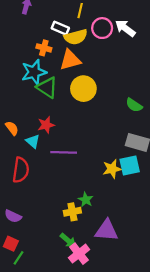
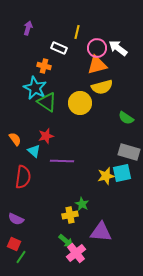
yellow semicircle: (76, 37) -> (102, 87), moved
orange triangle: (70, 60) -> (97, 65), moved
cyan star: (34, 72) -> (35, 88), turned -30

